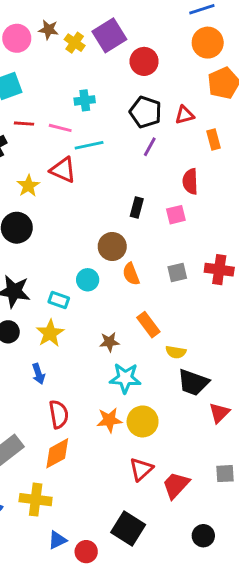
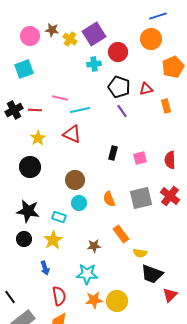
orange circle: (208, 43) -> (151, 39), moved
cyan cross: (85, 100) -> (94, 64), moved
red line: (24, 124) -> (35, 110), moved
purple line: (150, 147) -> (122, 111), turned -64
red triangle: (63, 170) -> (72, 134), moved
red semicircle: (190, 181) -> (170, 160), moved
brown circle: (112, 247) -> (75, 180), moved
red cross: (219, 270) -> (170, 196), turned 30
gray square: (177, 273) -> (141, 198), size x1.6
cyan star: (125, 378) -> (87, 274), moved

